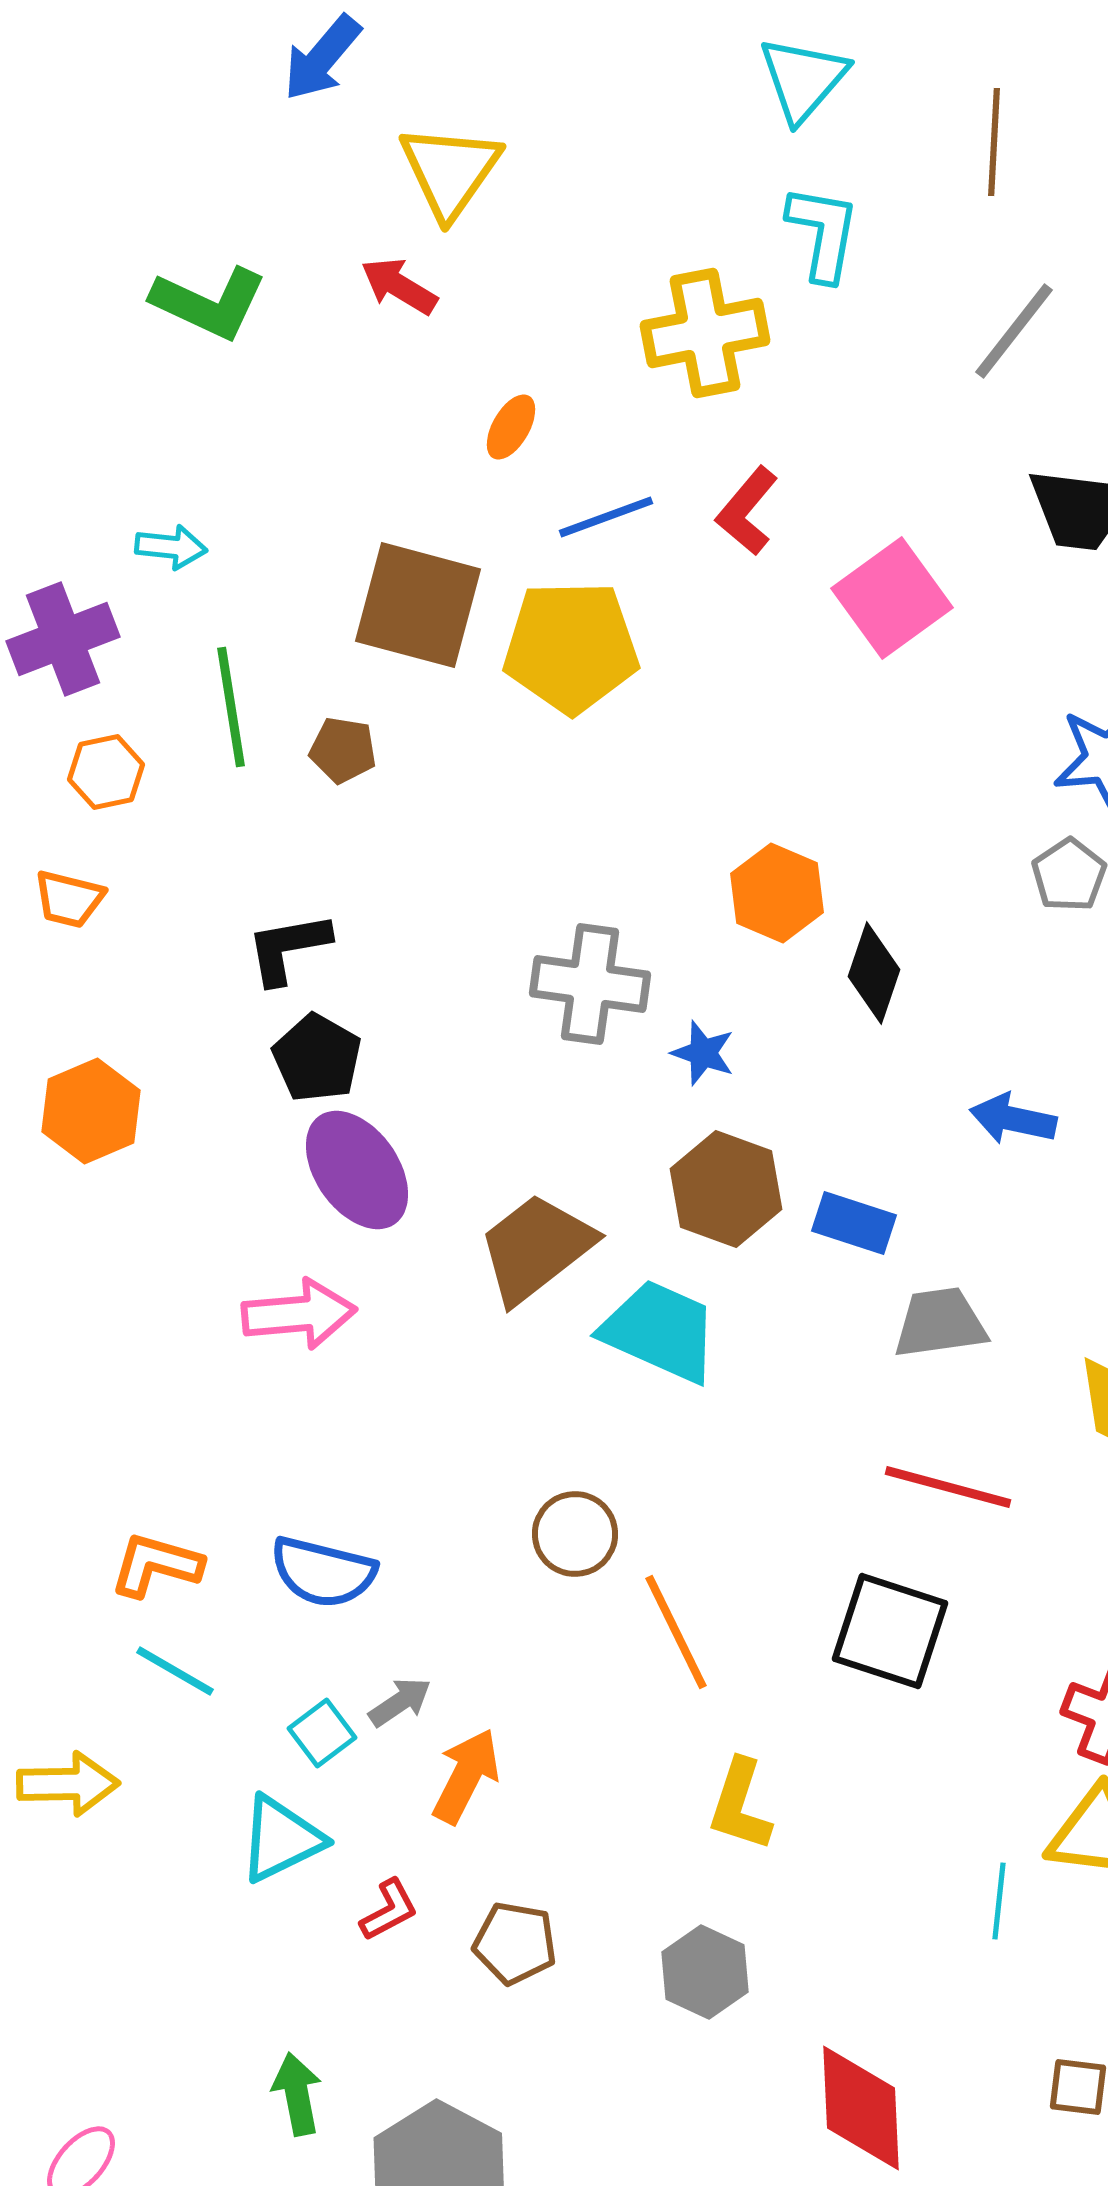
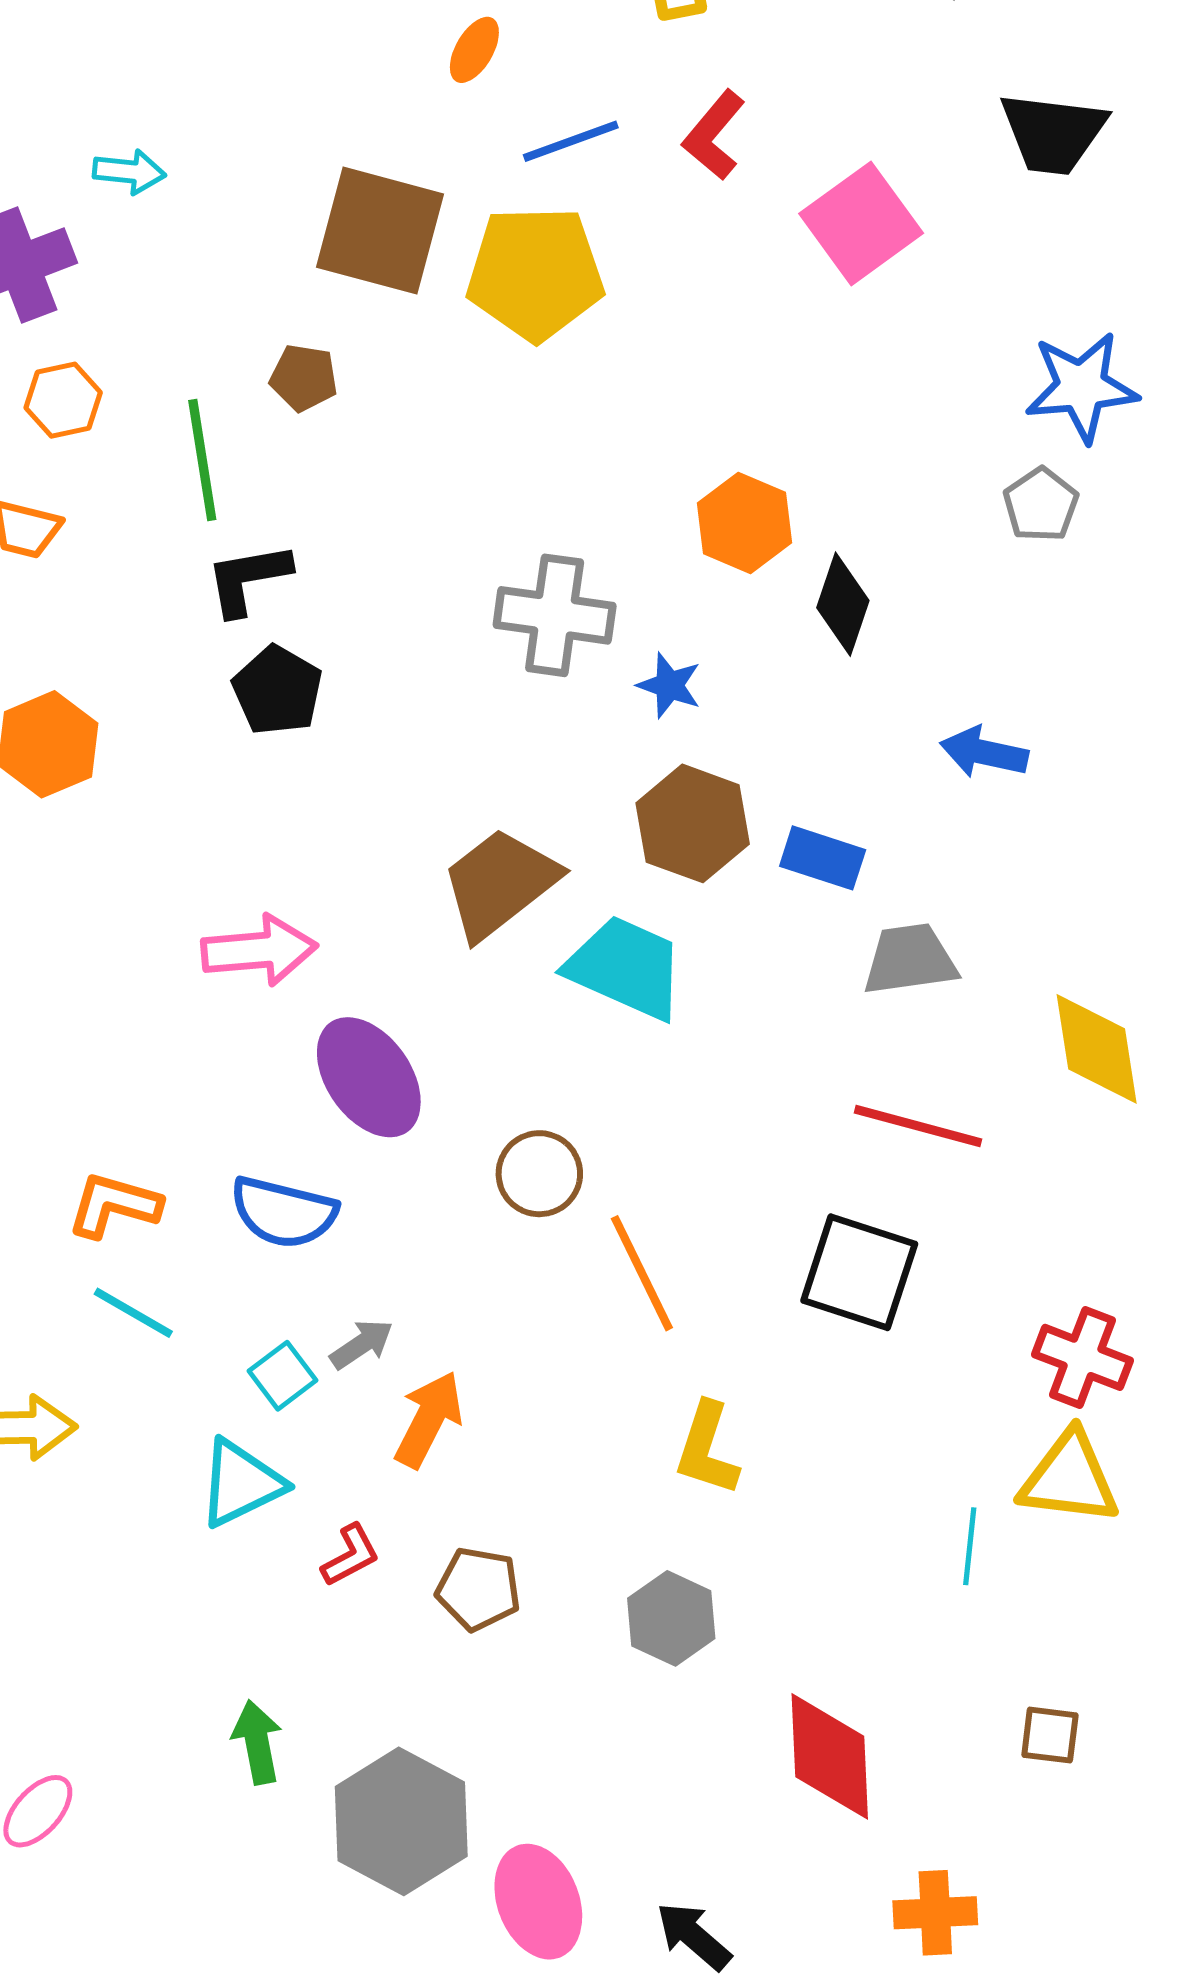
green line: (231, 707) -> (202, 460), moved
purple ellipse: (357, 1170) -> (369, 1077), moved

